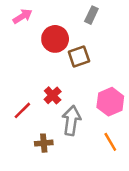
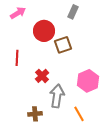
red line: (22, 110) -> (17, 58), moved, turned -42
orange line: (110, 142) -> (79, 114), moved

